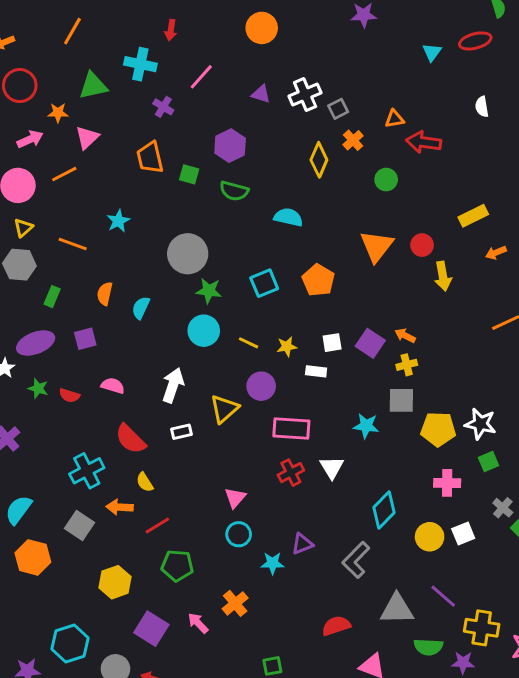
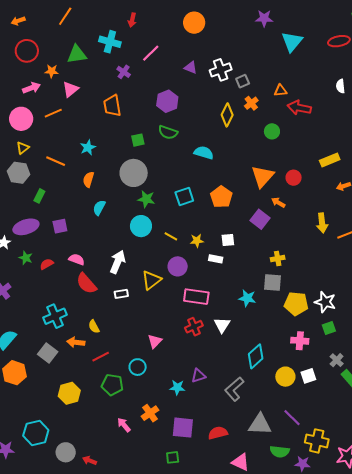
cyan triangle: (432, 52) -> (292, 42), moved, size x1.6
green square: (189, 174) -> (138, 140), moved, turned -32
yellow arrow: (443, 276) -> (322, 223), moved
orange semicircle: (105, 294) -> (88, 180), moved
orange arrow: (405, 336) -> (278, 202), moved
purple square: (370, 343) -> (260, 219), moved
red semicircle: (69, 395) -> (47, 264), turned 128
red semicircle: (131, 439) -> (86, 283), moved
cyan circle: (239, 534) -> (138, 367), moved
purple square: (151, 629) -> (183, 428), moved, turned -30

